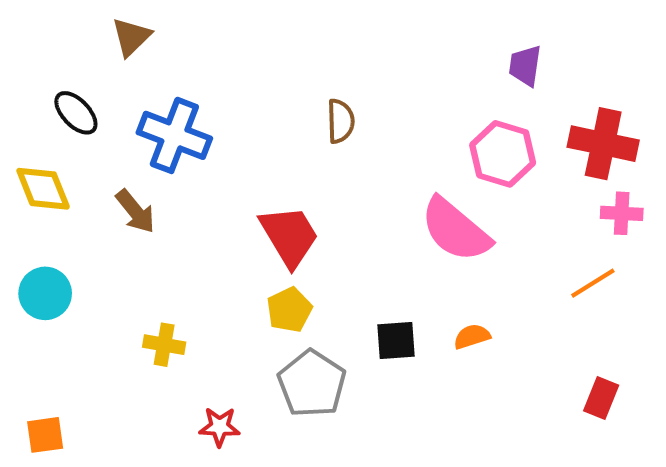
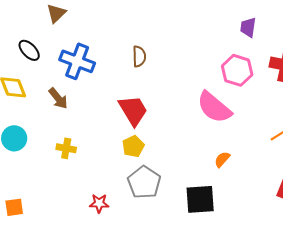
brown semicircle: (341, 121) -> (139, 56), moved
orange semicircle: (472, 336) -> (222, 159), turned -30
black square: (396, 341) -> (200, 199), moved, size x1.5
yellow cross: (164, 345) -> (66, 148), moved

